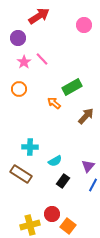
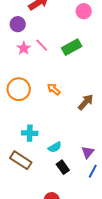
green rectangle: (72, 87) -> (72, 47), moved
orange circle: (19, 89) -> (19, 89), moved, size x1.5
black rectangle: (63, 181) -> (63, 167), turned -72

